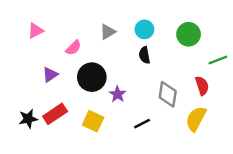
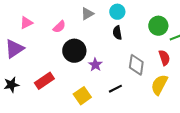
pink triangle: (36, 31) -> (26, 23), moved
green circle: (189, 34) -> (158, 26), moved
purple triangle: (50, 75) -> (14, 49), moved, size x1.5
black star: (28, 119) -> (11, 85), moved
yellow square: (93, 121) -> (82, 96), moved, turned 30

